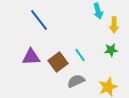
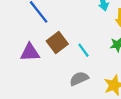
brown square: (58, 62) -> (57, 43), moved

